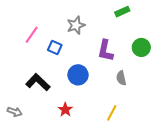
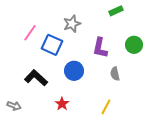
blue square: (55, 47) -> (52, 45), size x1.5

